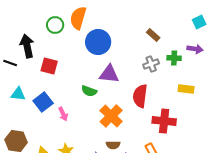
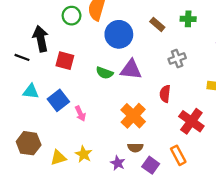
brown rectangle: (153, 35) -> (157, 24), moved
green cross: (174, 58) -> (188, 19), moved
green semicircle: (89, 91) -> (105, 73), moved
red semicircle: (140, 96) -> (165, 94), size x0.7
red cross: (164, 121) -> (191, 121), turned 30

